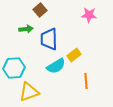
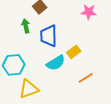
green arrow: (26, 29) -> (26, 26), turned -96
orange line: (86, 81) -> (86, 78), turned 63

